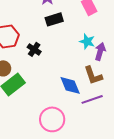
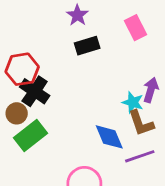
cyan star: (87, 41) -> (133, 102), moved
black cross: (34, 49) -> (35, 91), moved, size x1.5

